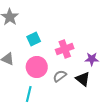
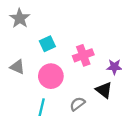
gray semicircle: (60, 76) -> (77, 104), moved

